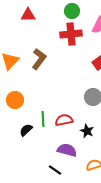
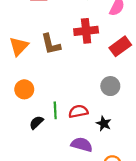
red cross: (71, 34) -> (86, 31), moved
brown L-shape: (39, 59) -> (51, 44), turned 130

